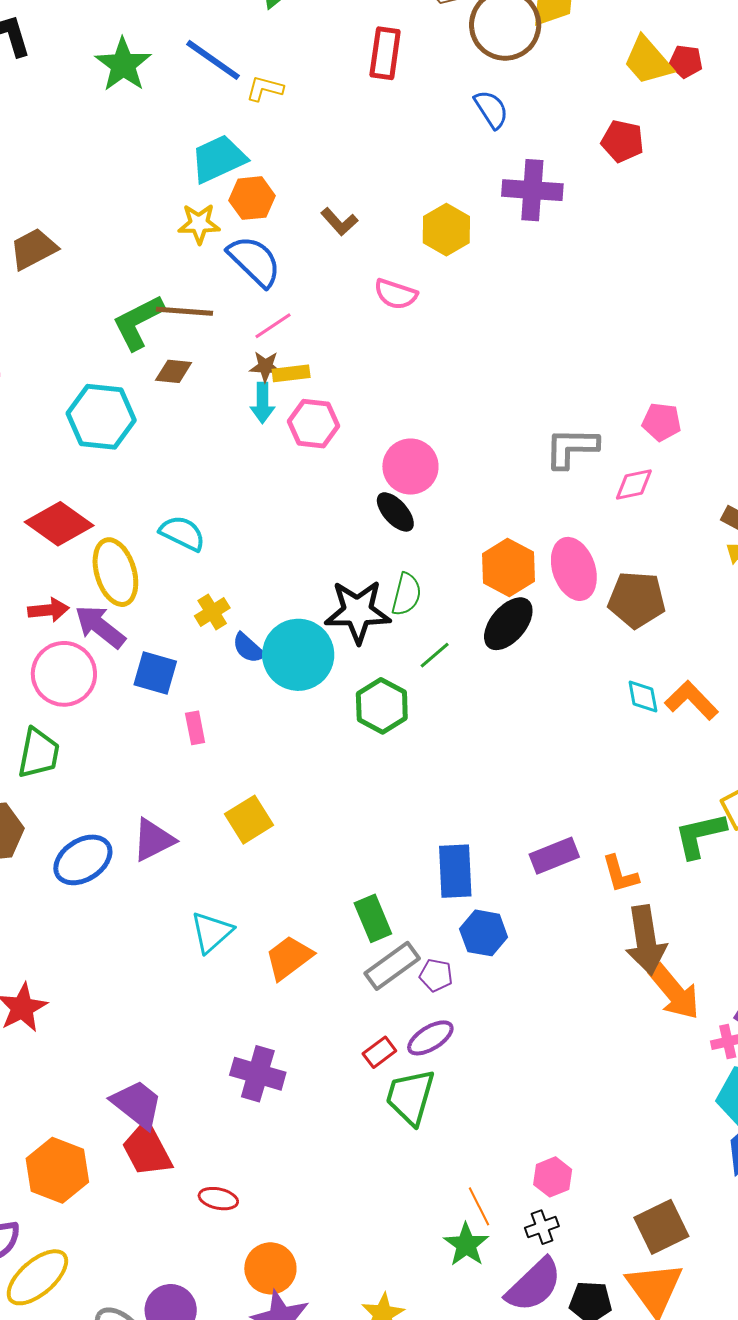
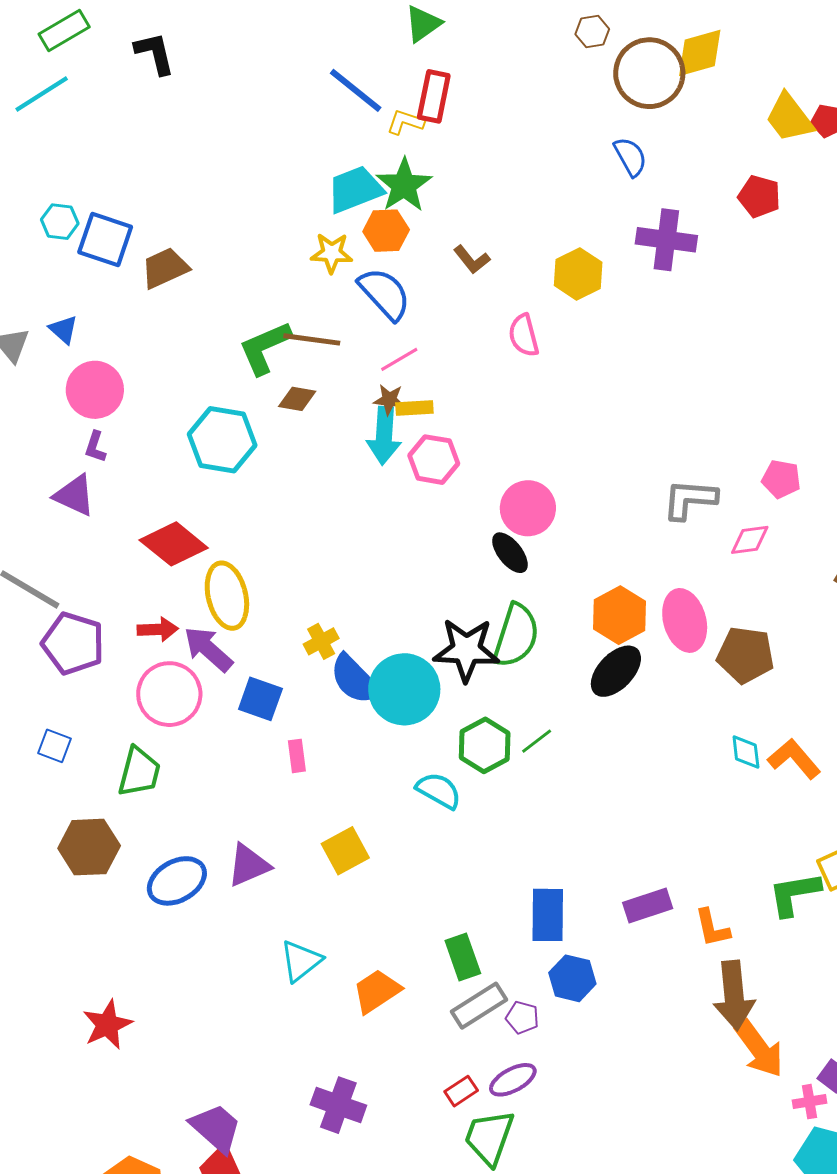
red rectangle: (385, 53) -> (434, 96), moved
green star: (123, 65) -> (404, 185), moved
pink semicircle: (396, 294) -> (524, 335), turned 54
cyan arrow: (263, 403) -> (384, 436), size x1.4
cyan semicircle: (182, 533) -> (439, 791), moved
green semicircle: (406, 594) -> (516, 636), size x1.5
blue semicircle: (248, 648) -> (355, 680), size x1.6
green line: (435, 655) -> (537, 741), moved

